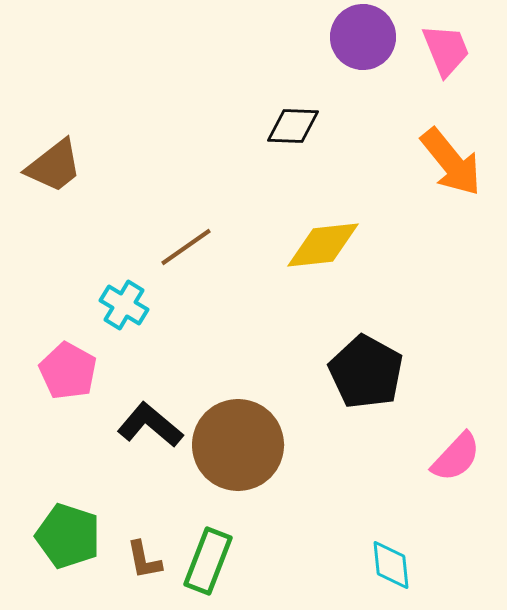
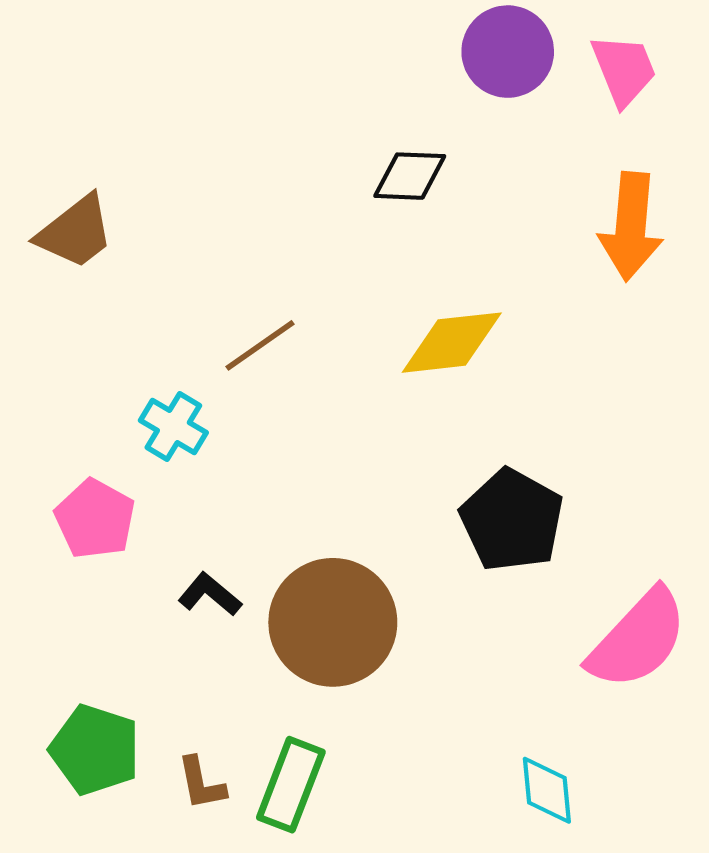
orange arrow: (451, 162) -> (631, 226), turned 44
black L-shape: (150, 425) -> (210, 594), size x0.7
pink semicircle: (456, 457) -> (638, 639), size x1.5

